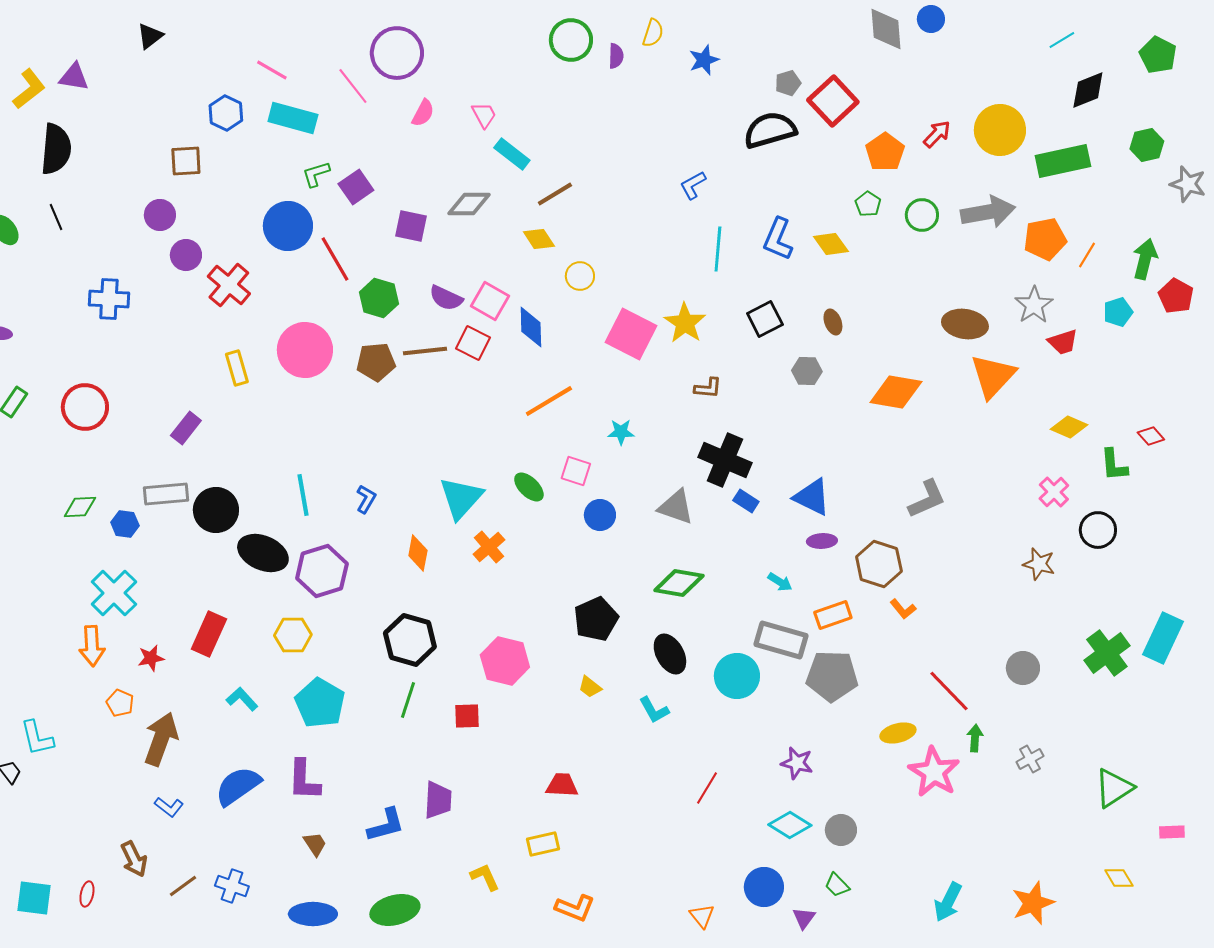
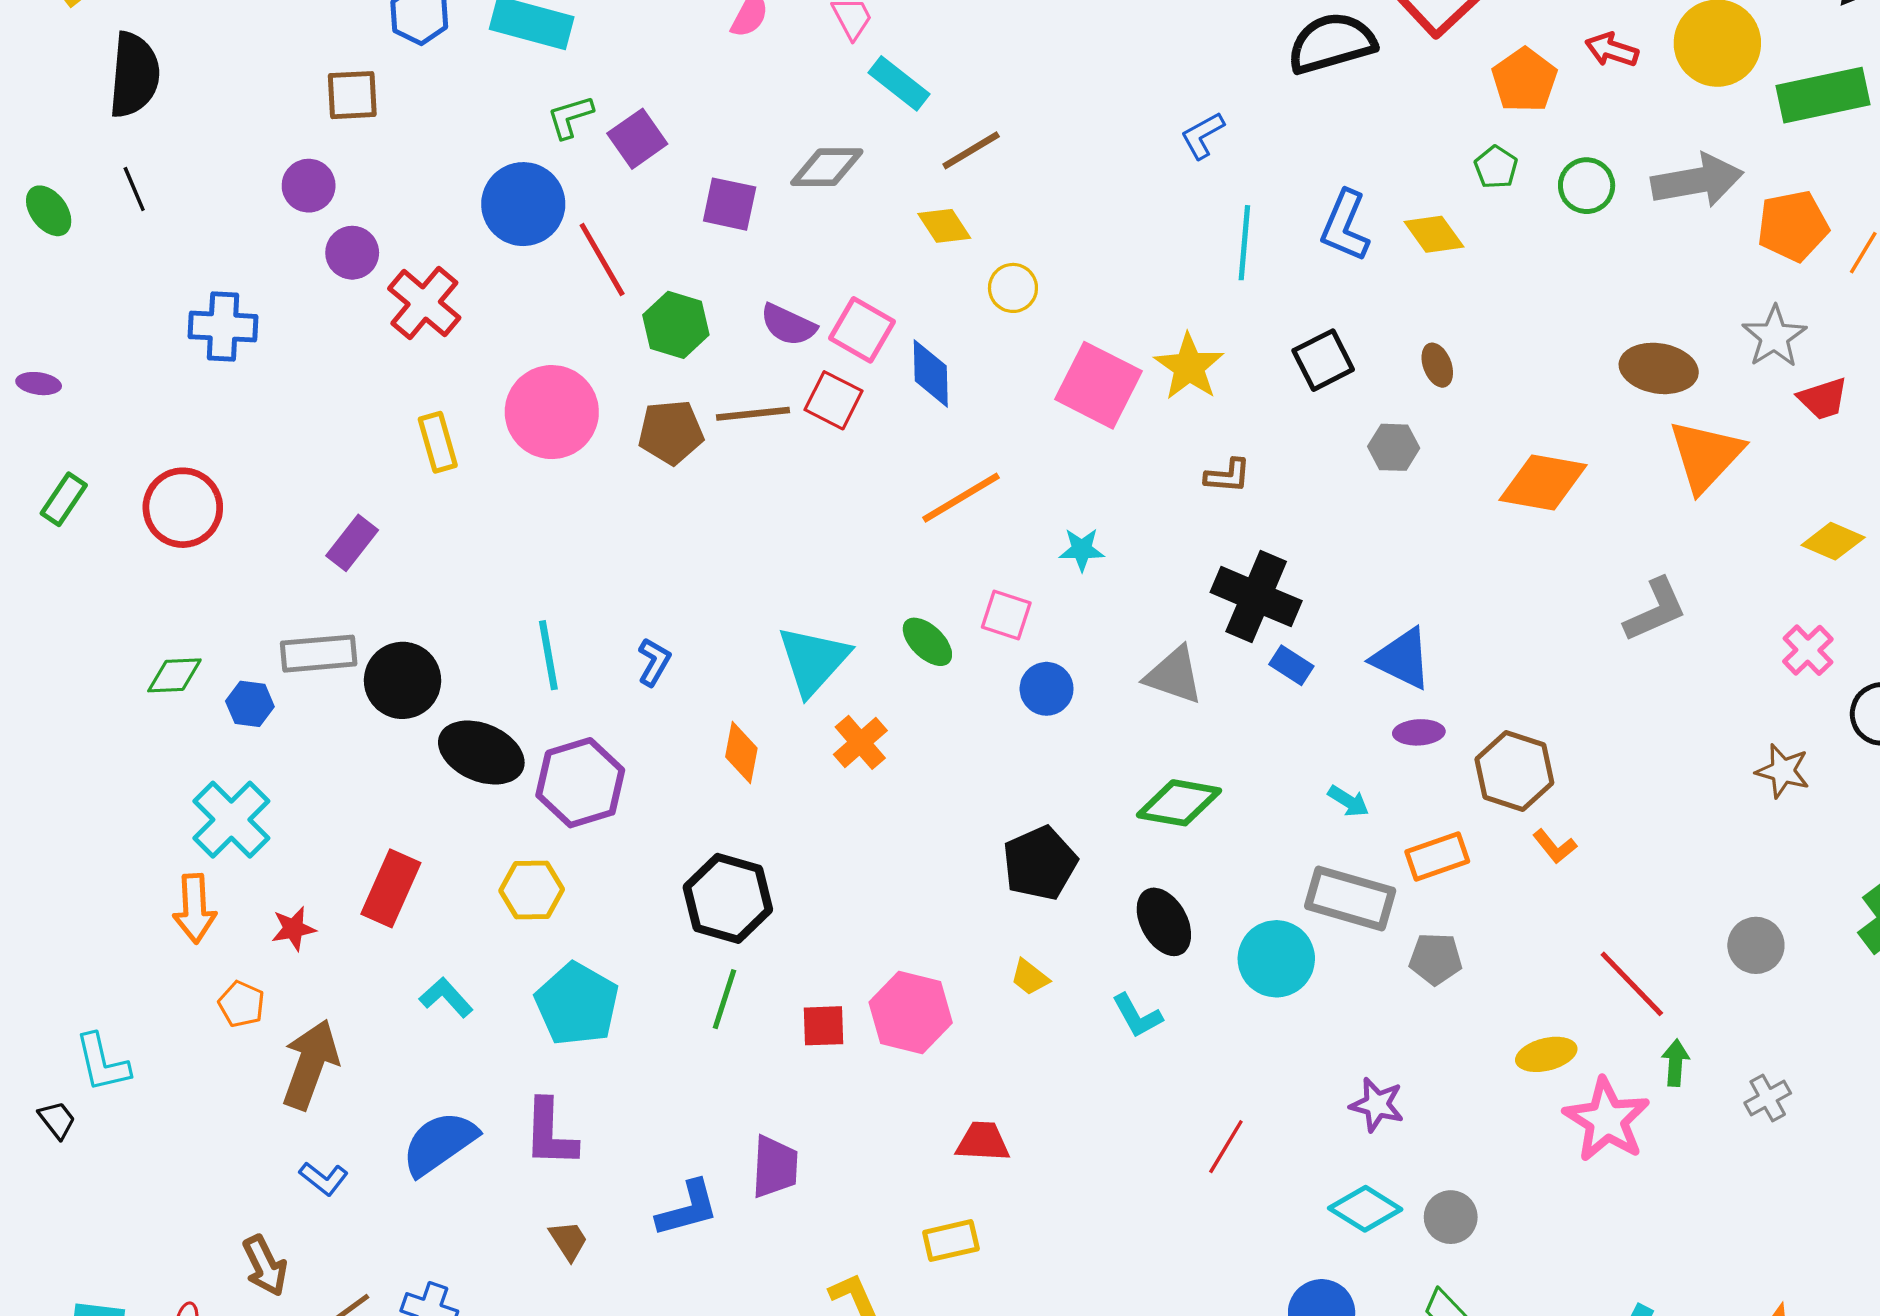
red arrow: (937, 134) -> (1612, 50), turned -116
gray L-shape: (927, 499) -> (1655, 610), moved
pink hexagon: (505, 661) -> (911, 1012), moved
gray pentagon: (832, 676) -> (1436, 959), size x0.6

